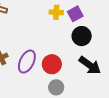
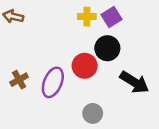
black circle: (82, 36) -> (107, 48), moved
red circle: (52, 64) -> (85, 66), moved

